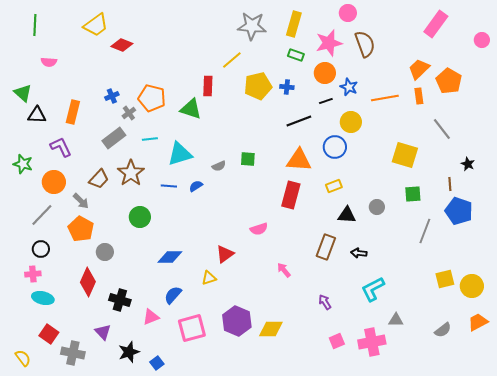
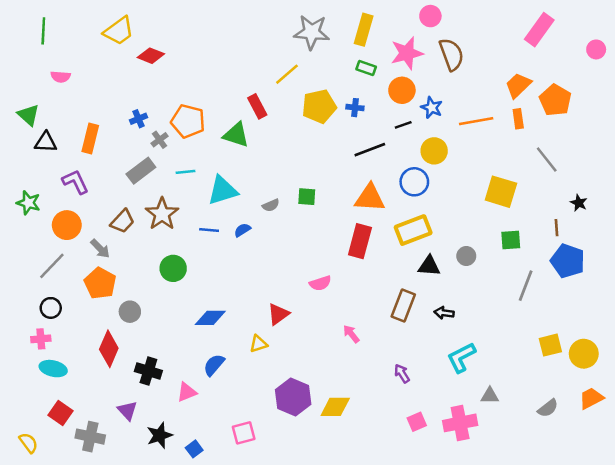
red rectangle: (208, 86) -> (257, 106), turned -30
yellow rectangle: (334, 186) -> (413, 230), size x1.8
pink square: (192, 328) -> (244, 433), moved, size x0.7

